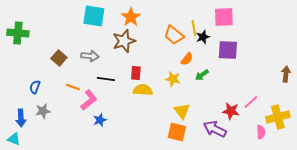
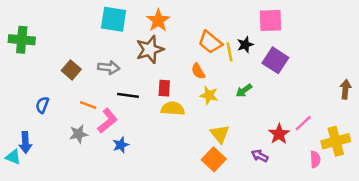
yellow line: (194, 28) -> (229, 52), moved
purple square: (228, 50) -> (275, 60), turned 30
orange semicircle: (187, 59) -> (198, 71), moved, turned 112
gray star: (43, 111) -> (79, 134), moved
red star: (231, 111) -> (279, 134), turned 30
purple arrow: (215, 129) -> (260, 156), size x0.6
orange square: (177, 132) -> (214, 159), turned 30
cyan triangle: (14, 139) -> (13, 157), moved

